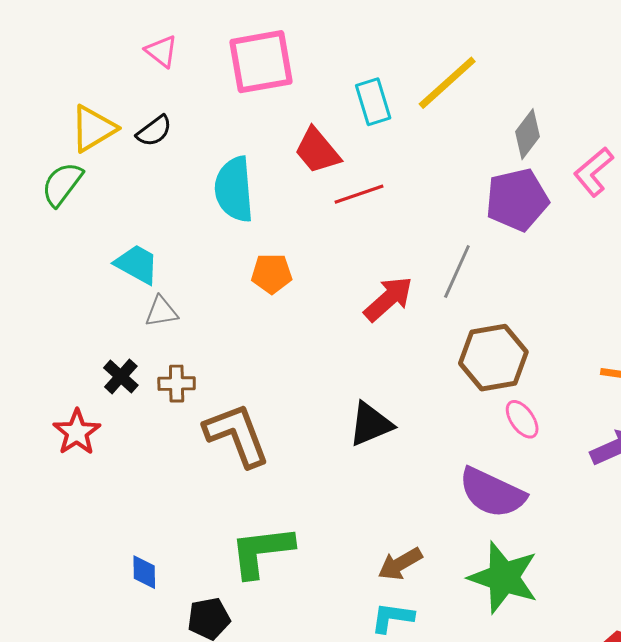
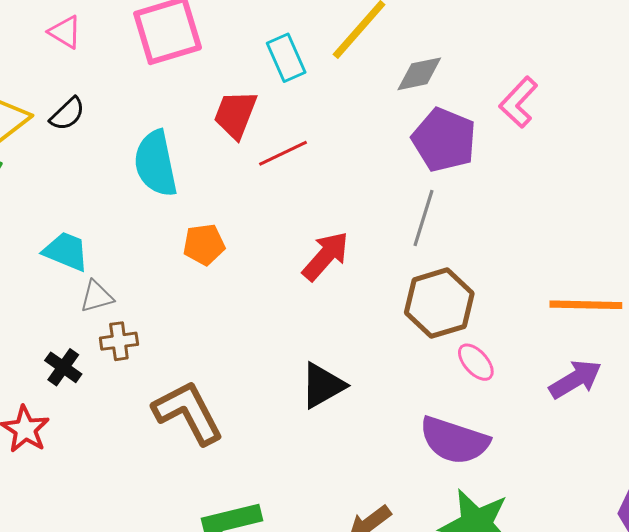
gray diamond: (528, 134) -> (419, 74), moved, turned 48
red trapezoid: (317, 151) -> (235, 114), turned 68
purple pentagon: (517, 200) -> (444, 140), turned -30
gray line: (457, 272) -> (423, 218), moved
brown cross: (177, 384) -> (119, 341), moved

